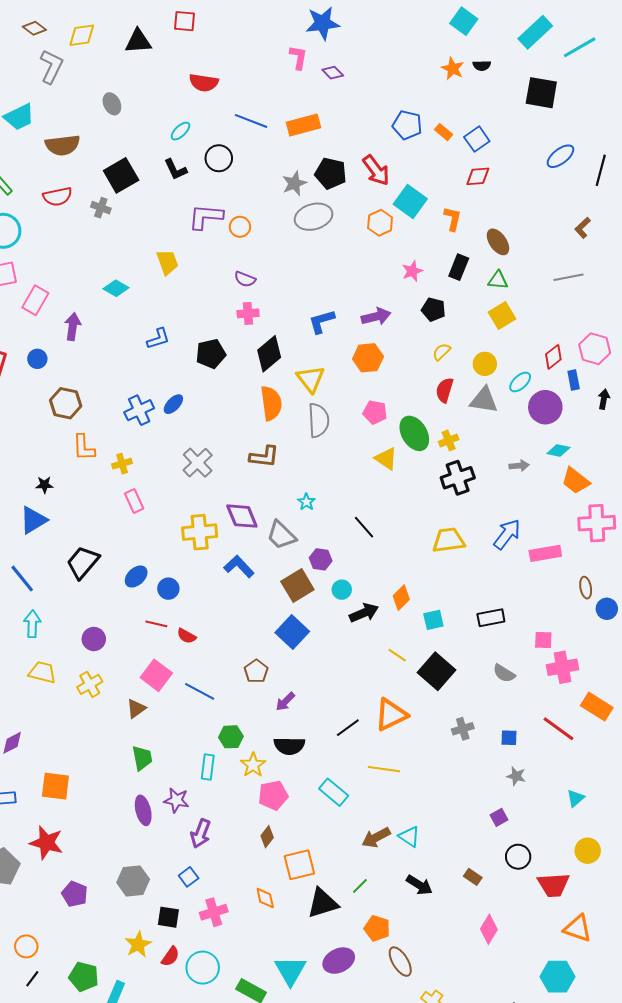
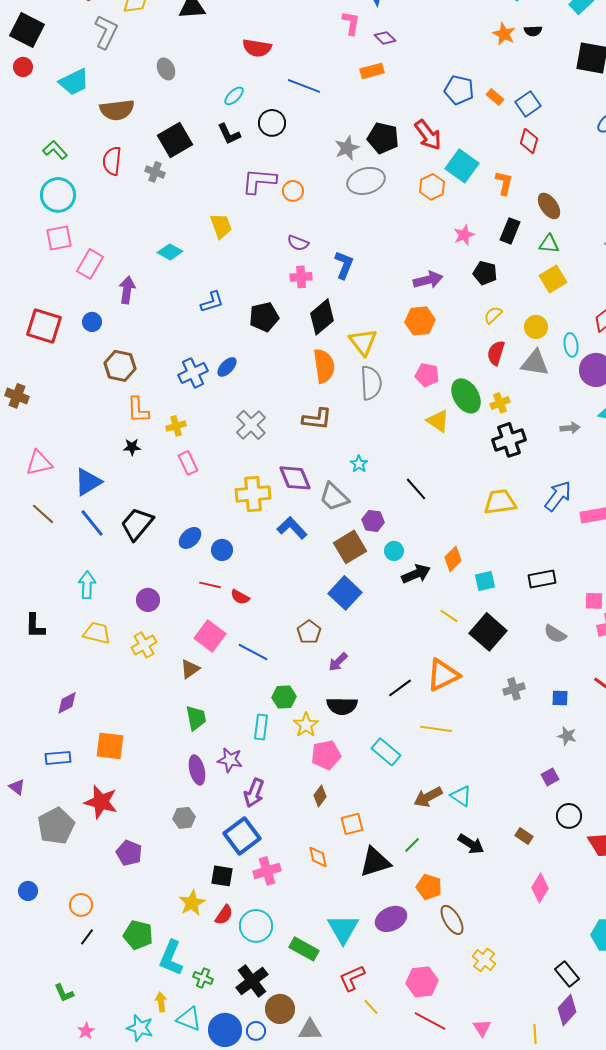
orange rectangle: (303, 125) -> (372, 71), moved, size x0.7
red diamond: (478, 176) -> (529, 141), turned -70
red semicircle: (58, 197) -> (112, 161), turned 108
blue L-shape: (322, 322) -> (344, 265), moved, turned 128
cyan ellipse: (520, 382) -> (571, 345), turned -55
black star: (44, 485) -> (132, 447), moved
blue line: (22, 579) -> (92, 523), moved
orange square: (299, 865) -> (352, 824), size x0.7
blue square: (189, 877) -> (242, 836), size x1.8
gray hexagon: (133, 881) -> (184, 818), moved, size x0.7

